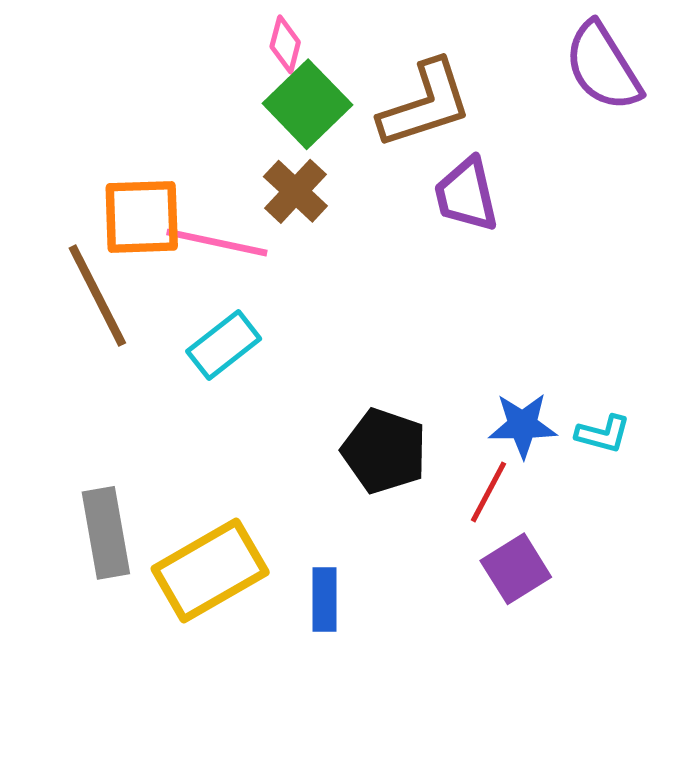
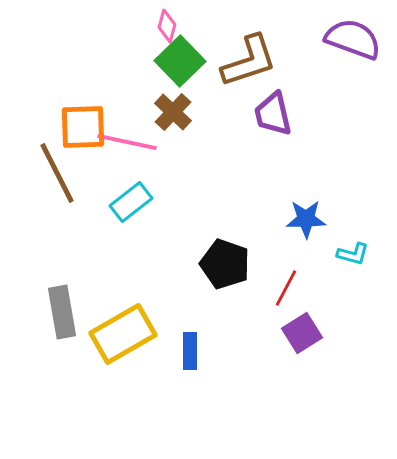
purple semicircle: (603, 67) -> (353, 39), turned 142
blue star: (523, 425) -> (306, 219), moved

